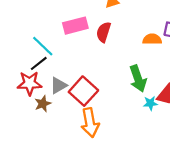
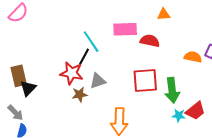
red semicircle: (104, 32) -> (150, 41), turned 72
black line: (39, 63) -> (84, 57), turned -36
red square: (83, 91) -> (145, 80), moved, turned 32

